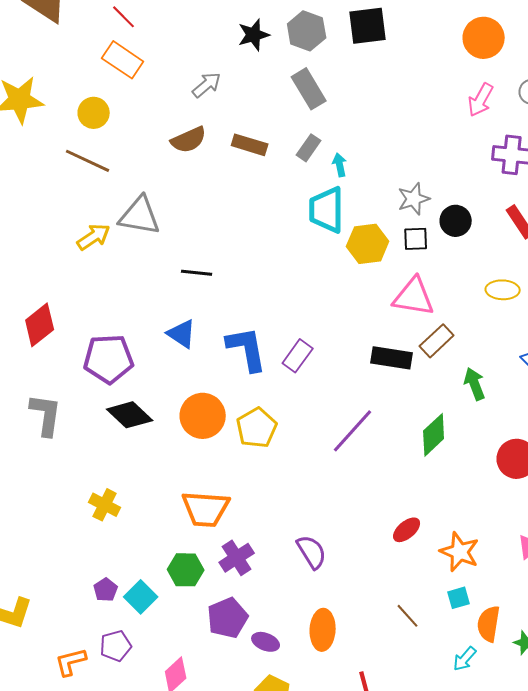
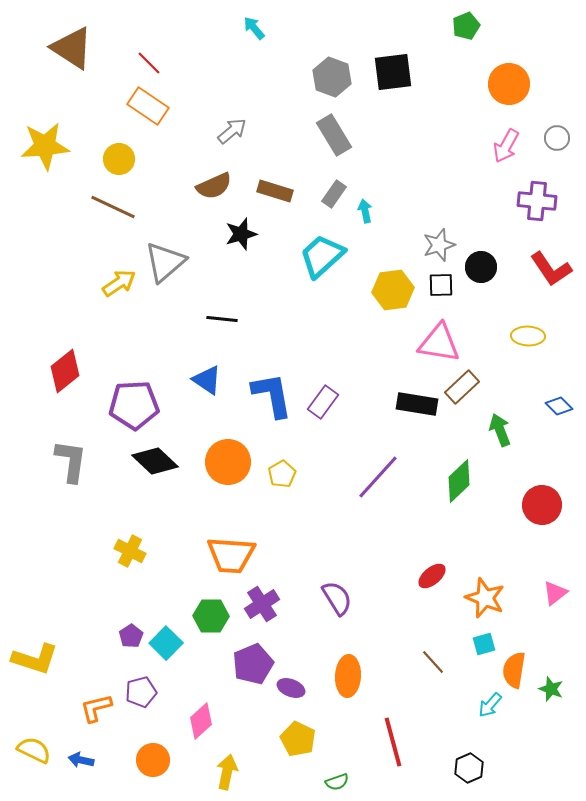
black star: (254, 35) -> (241, 234), moved
cyan trapezoid: (327, 210) -> (322, 256), moved, turned 48
gray triangle: (140, 216) -> (165, 262), turned -51
yellow pentagon: (257, 428) -> (282, 474), size x0.7

